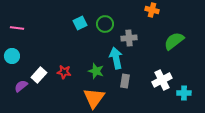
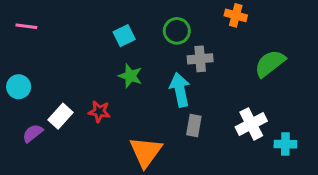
green circle: (105, 24) -> (177, 31), moved
pink line: (17, 28) -> (26, 26), moved
green star: (96, 71) -> (130, 76), moved

